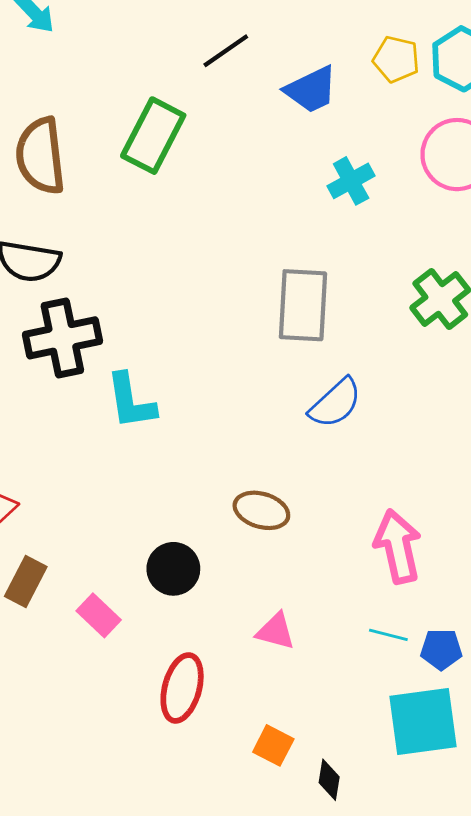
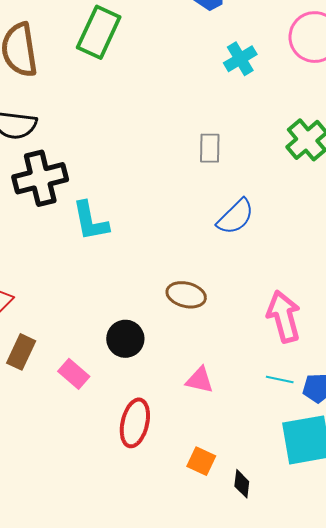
gray rectangle: (303, 305) -> (210, 148), size x0.6

